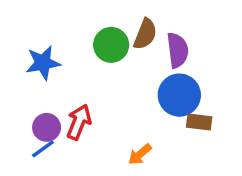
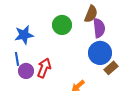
brown semicircle: (145, 34) -> (91, 14), moved
brown rectangle: (199, 122) -> (111, 68), turned -48
blue line: (43, 149) -> (17, 59), moved, turned -64

